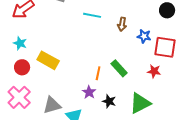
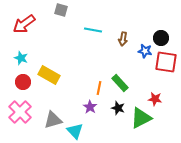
black circle: (167, 10) -> (161, 38), moved
red star: (154, 71) -> (155, 99), moved
black star: (109, 101) -> (118, 108), moved

